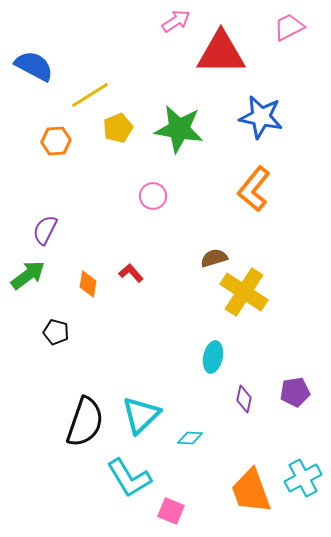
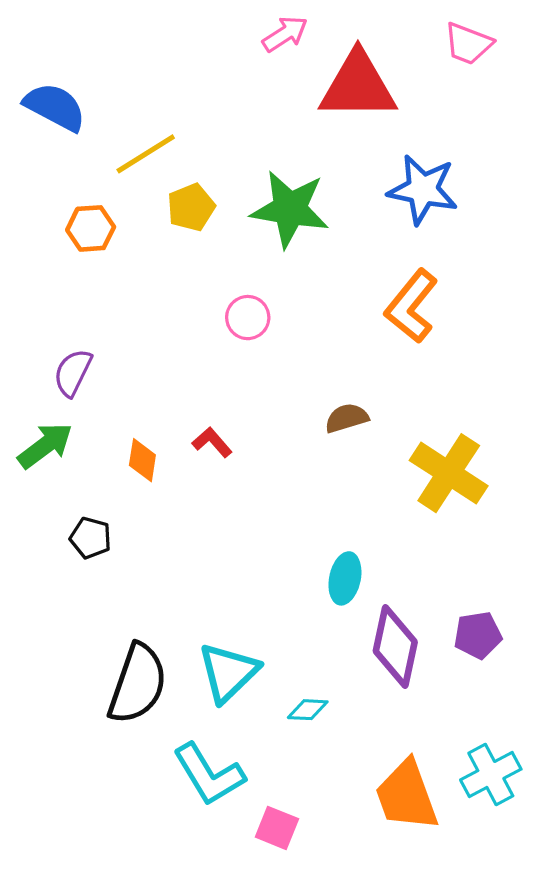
pink trapezoid: (289, 27) -> (468, 44), turned -132
yellow cross: (244, 292) -> (449, 473), moved
purple diamond: (244, 399) -> (395, 646), size x1.8

